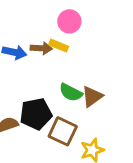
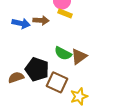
yellow rectangle: (59, 46) -> (65, 13), moved
black pentagon: (36, 114) -> (37, 69), turned 30

